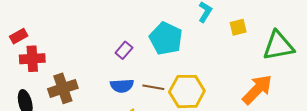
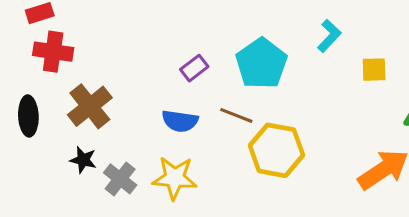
brown line: (153, 87) -> (236, 115), moved
brown cross: (63, 88) -> (90, 106), turned -32

